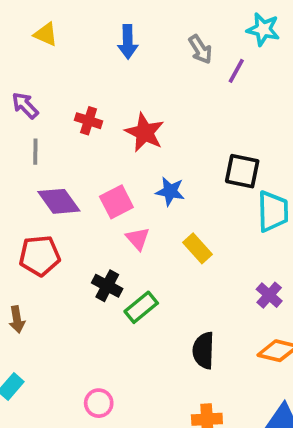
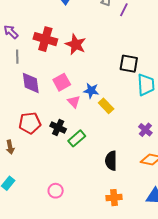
red cross: (89, 121) -> (45, 39), size x1.6
blue star: (170, 191) -> (91, 91), moved
purple diamond: (59, 201) -> (31, 83), turned 30
red pentagon: (40, 256) -> (30, 123), moved

